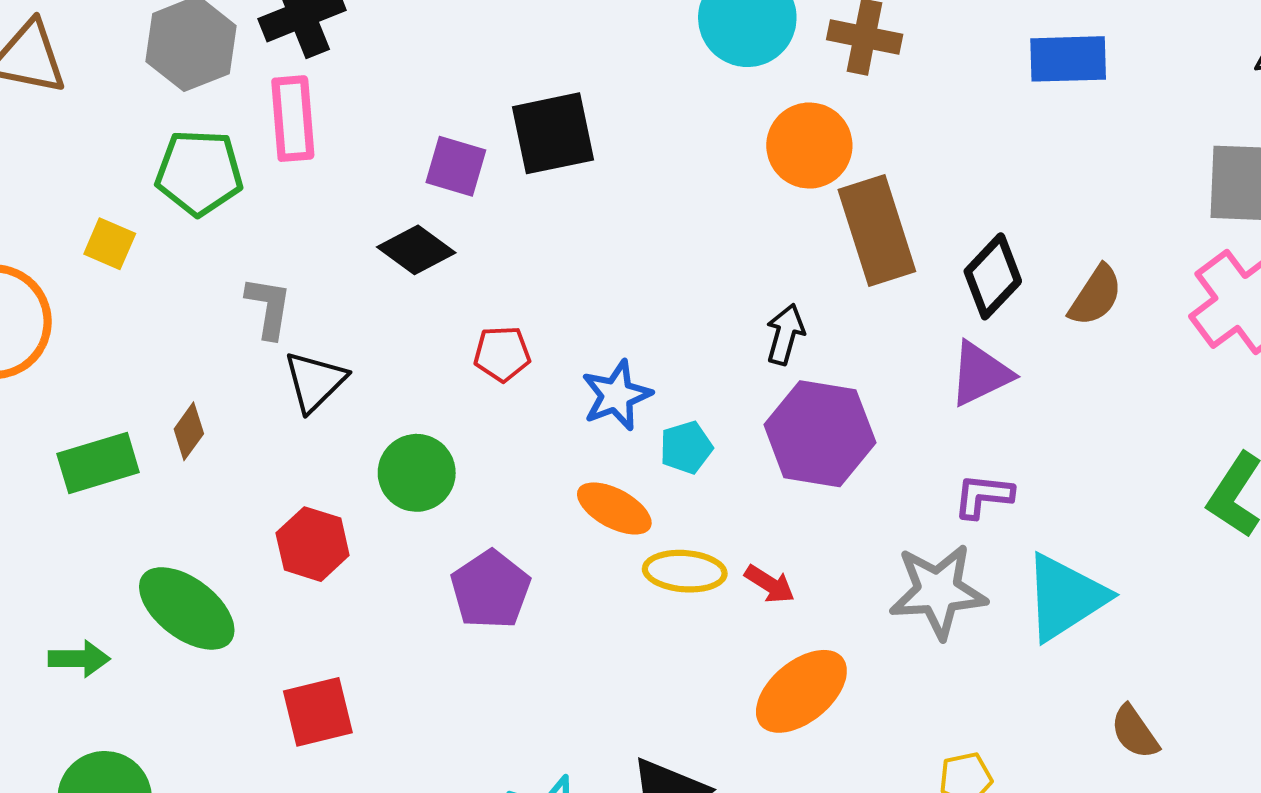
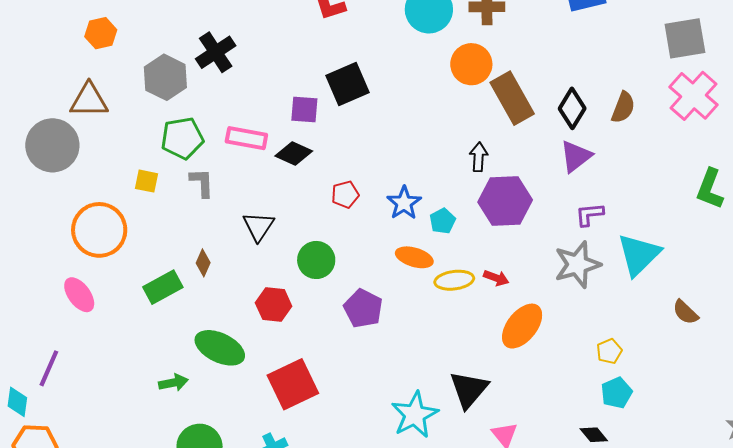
pink rectangle: (293, 119) -> (246, 138), moved, turned -63
gray L-shape: (269, 307) -> (202, 183), moved
red square: (318, 712) -> (293, 384), size x1.4

